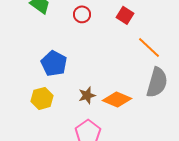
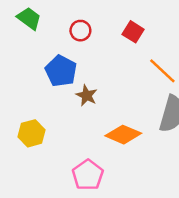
blue pentagon: (54, 63) -> (61, 71), moved
brown star: (87, 95) -> (87, 95), moved, turned -30

